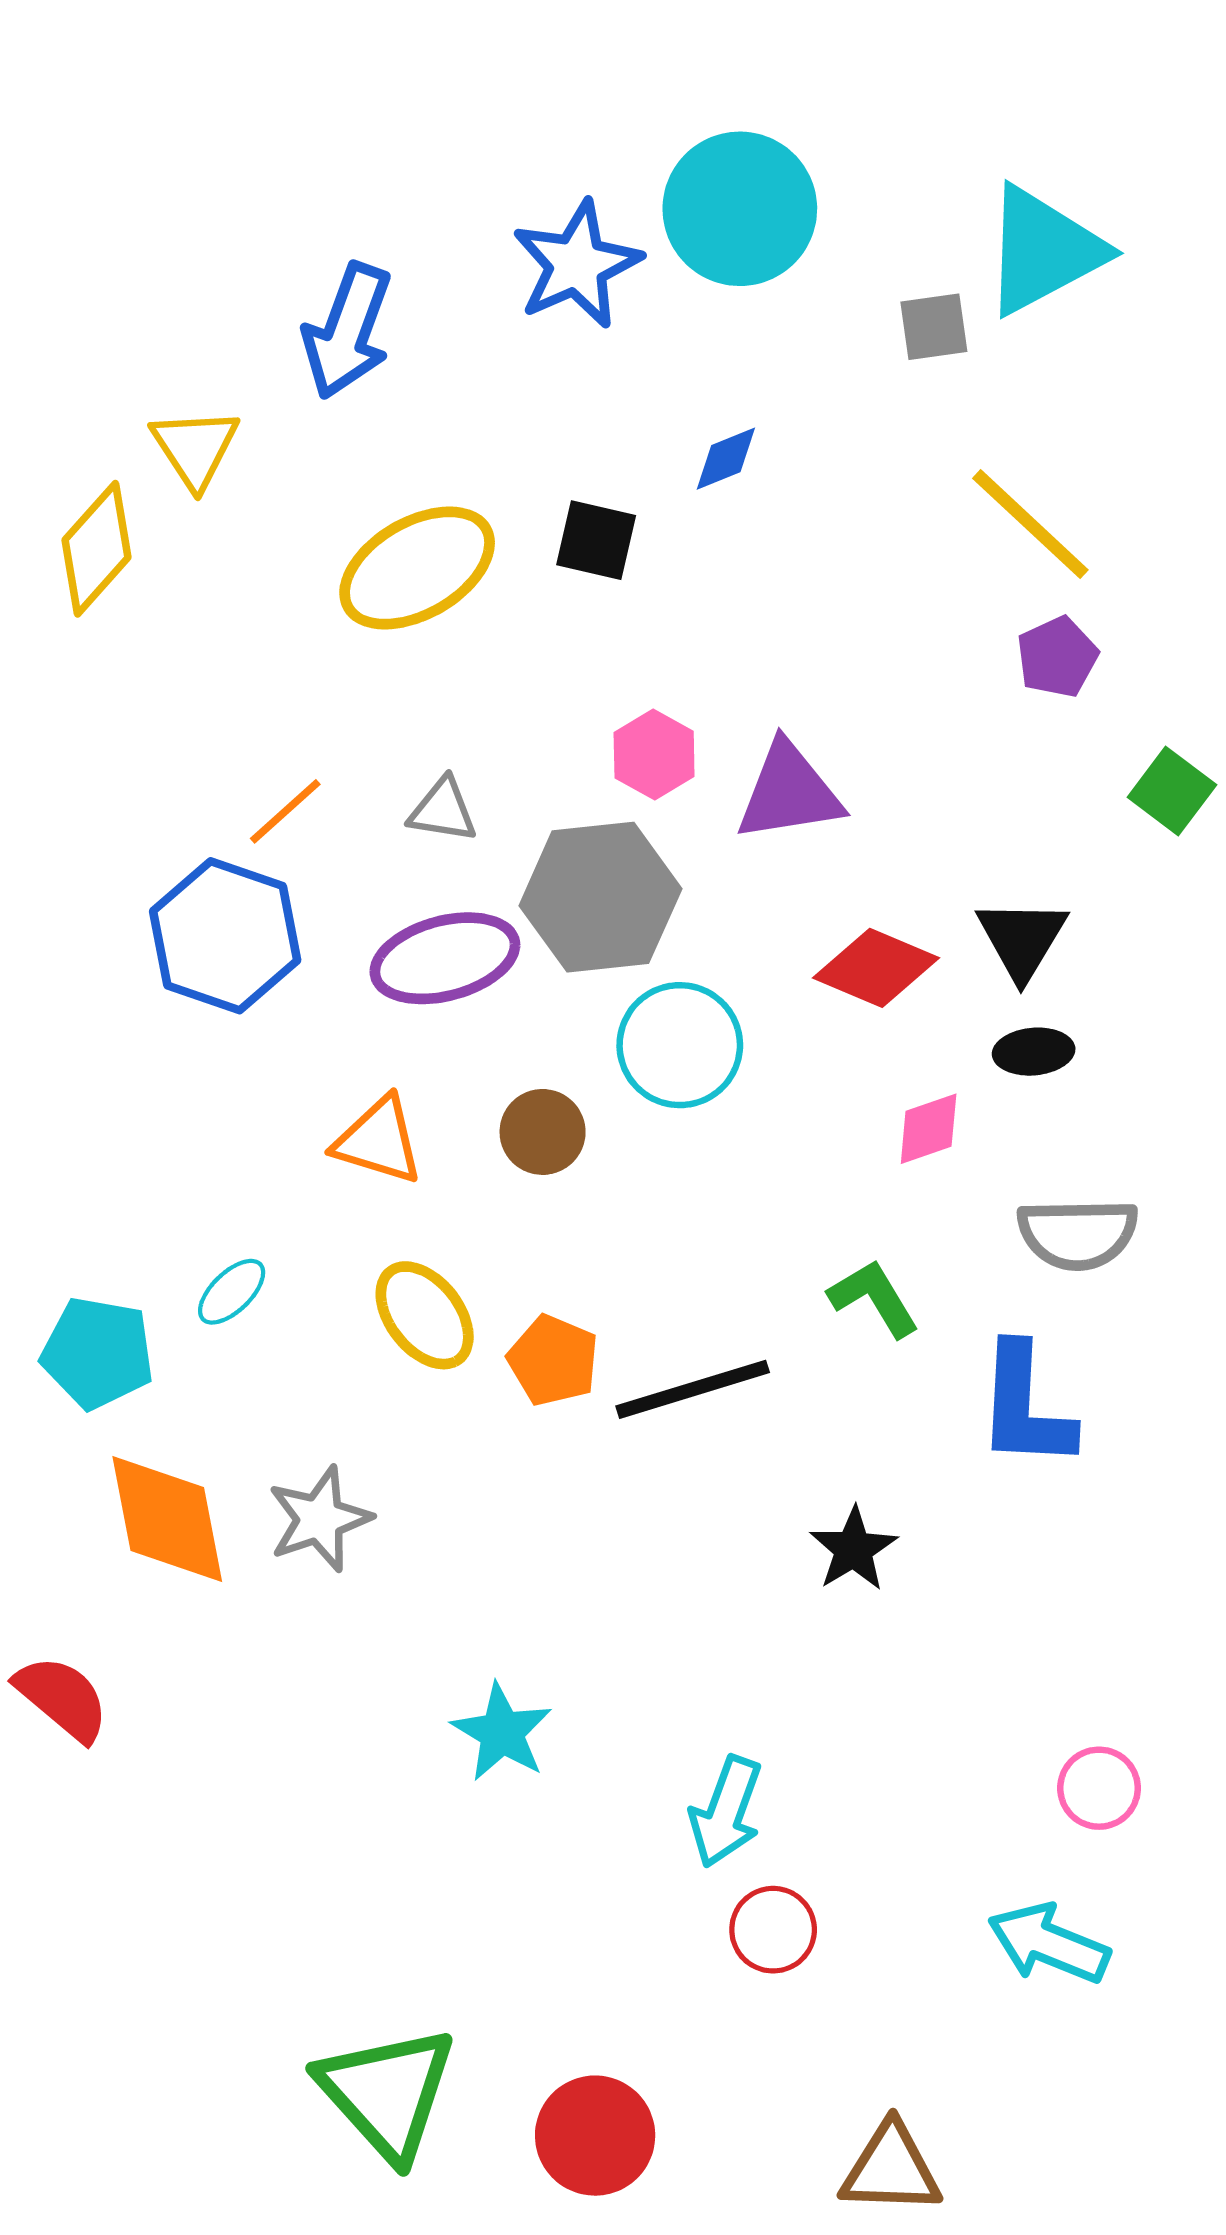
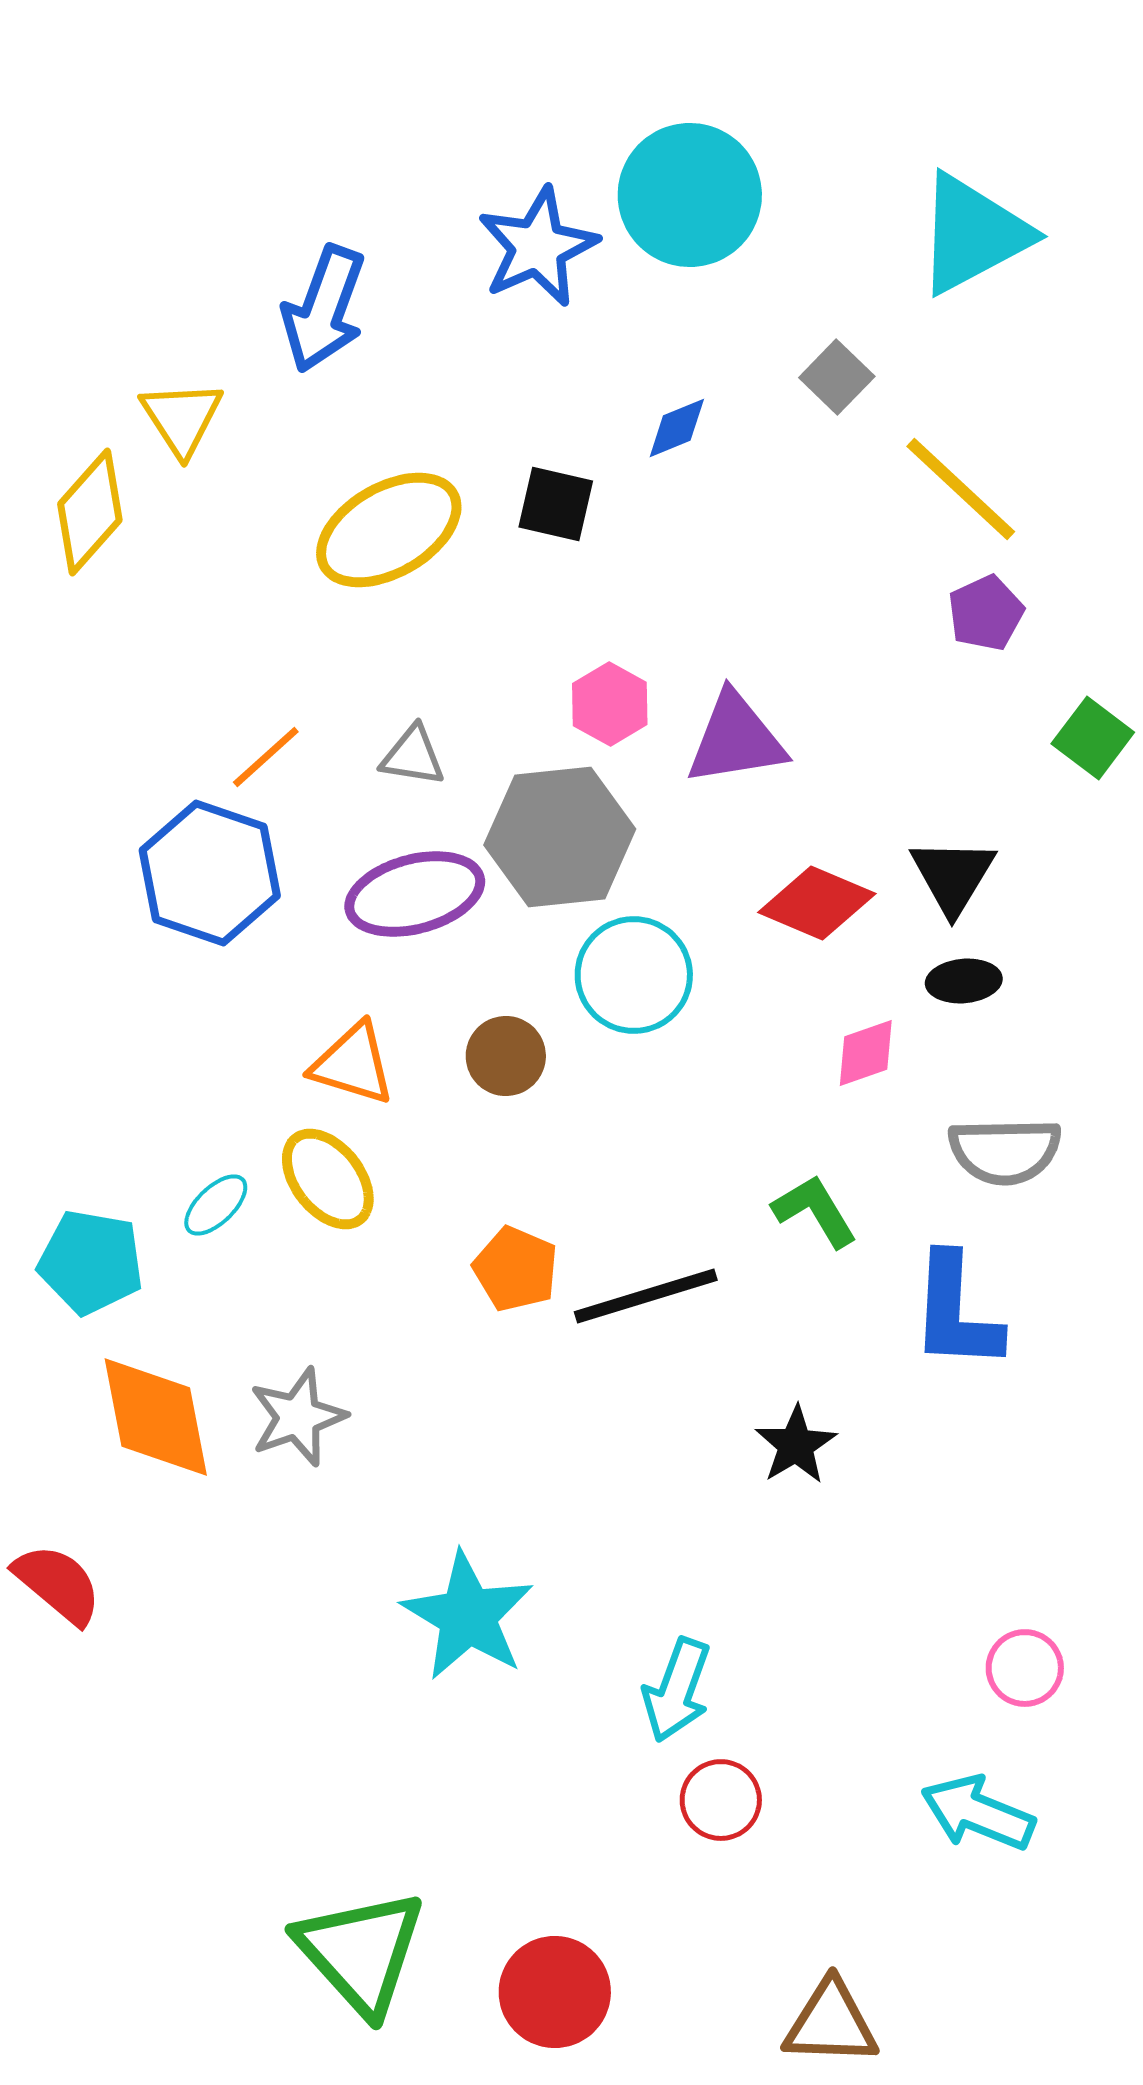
gray square: (934, 327) -> (837, 377), moved, turned -38
yellow ellipse: (425, 1315) -> (328, 1179), moved
cyan star: (502, 1732) -> (468, 1616), size x1.4

